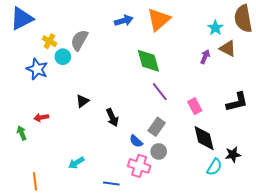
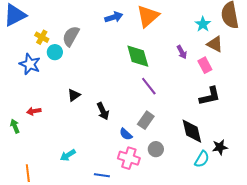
purple arrow: (205, 57) -> (182, 52), moved, turned 128
black L-shape: (237, 102) -> (210, 96), moved
pink rectangle: (195, 106) -> (205, 65), moved
gray circle: (159, 151) -> (156, 149), moved

